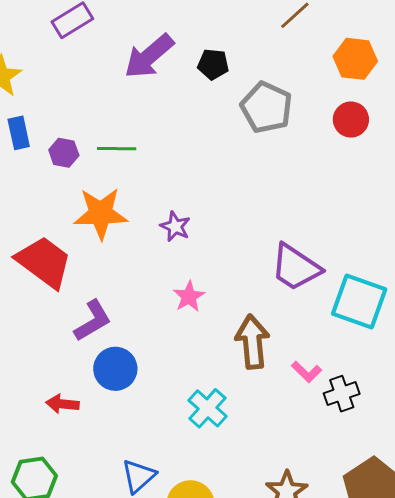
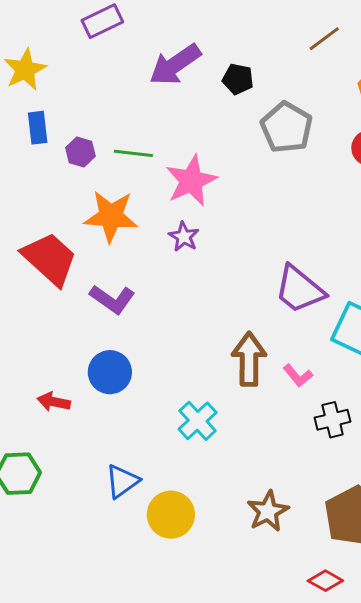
pink star: (189, 297) -> (191, 181), moved, size x1.6
purple L-shape: (93, 321) -> (112, 299), moved, turned 60
pink L-shape: (306, 372) -> (298, 376), moved

